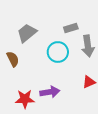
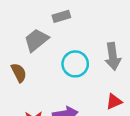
gray rectangle: (71, 28) -> (61, 16), moved

